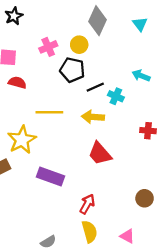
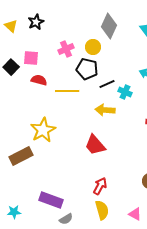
yellow line: (49, 112) -> (67, 91), moved
red trapezoid: (100, 154) -> (95, 145), moved
purple rectangle: (51, 176) -> (51, 200), moved

